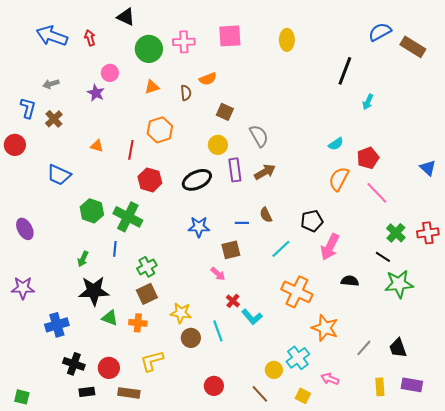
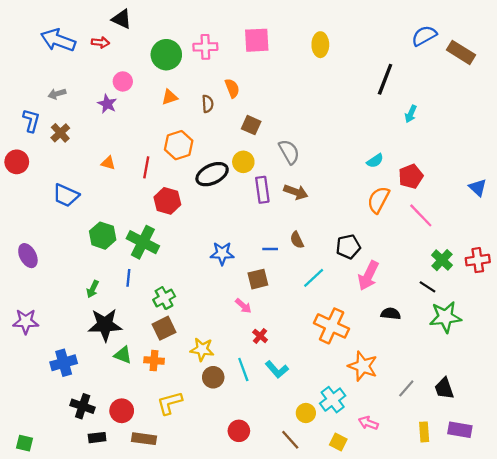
black triangle: (126, 17) -> (122, 19), moved
red arrow: (90, 38) -> (100, 42), turned 112
orange semicircle: (208, 79) -> (232, 88), turned -90
brown arrow: (265, 172) -> (296, 192), turned 50
black ellipse: (197, 180) -> (212, 174), moved
cyan L-shape: (252, 317) -> (277, 369), moved

